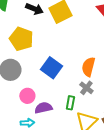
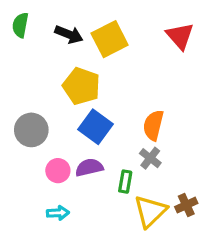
yellow pentagon: (21, 39) -> (81, 86), moved
purple semicircle: (43, 108) -> (89, 167), moved

